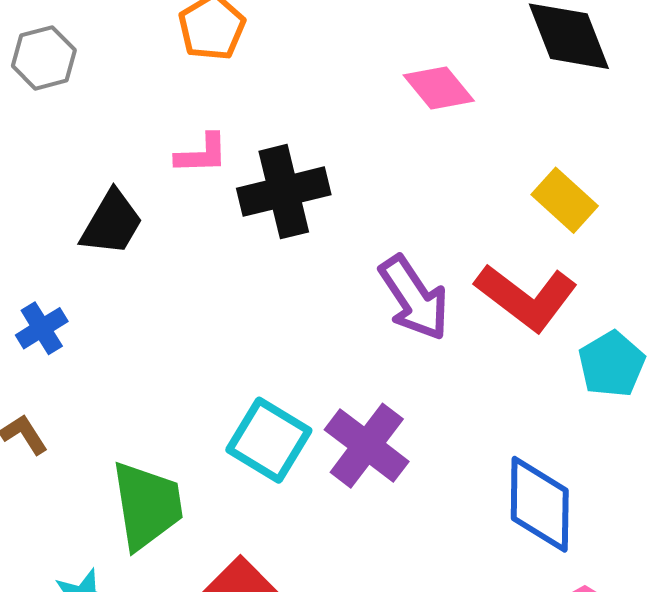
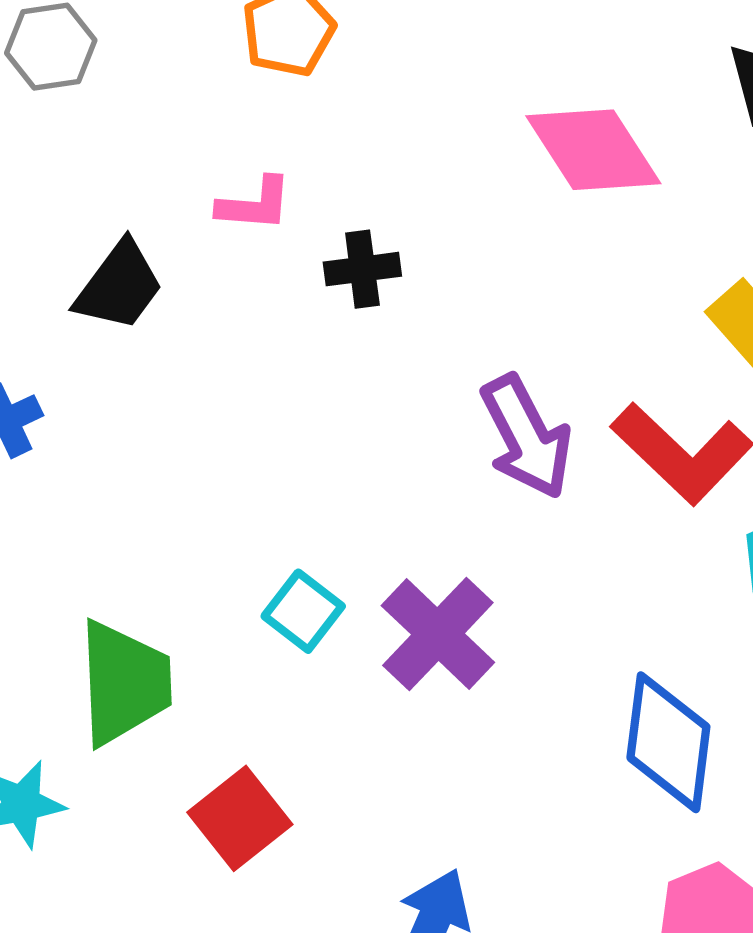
pink diamond: (439, 88) -> (593, 150), size x1.4
black cross: (284, 192) -> (362, 269), size x0.6
cyan square: (269, 440) -> (303, 611), size x0.7

